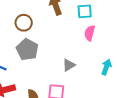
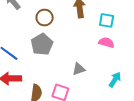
pink semicircle: (90, 33) -> (106, 43), turned 77

